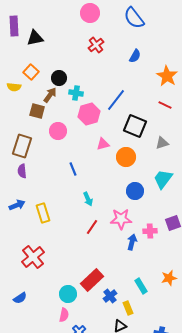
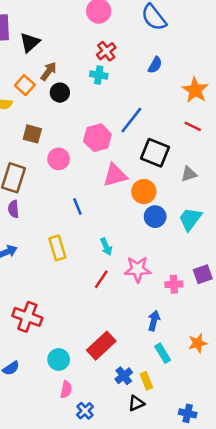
black triangle: (35, 38) -> (30, 42), turned -30
cyan cross: (76, 93) -> (99, 75), moved
brown arrow: (50, 95) -> (49, 71), moved
pink triangle: (103, 144) -> (115, 175), size x1.5
blue circle: (135, 191) -> (155, 217), moved
cyan arrow: (88, 199) -> (106, 247), moved
yellow rectangle: (43, 213) -> (57, 248), moved
blue arrow: (132, 242) -> (154, 321), moved
red cross: (33, 257) -> (27, 317), turned -30
cyan circle: (68, 294) -> (59, 359), moved
blue cross: (110, 296) -> (124, 376), moved

